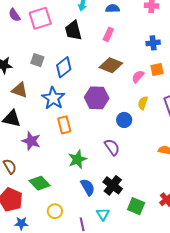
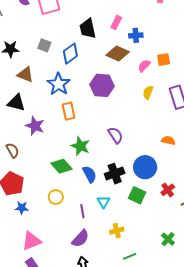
black trapezoid: (73, 30) -> (88, 29), moved
blue cross: (153, 43) -> (136, 35), moved
blue circle: (124, 120) -> (145, 167), moved, size x1.5
green star: (77, 159) -> (80, 146), turned -30
green diamond: (40, 183) -> (61, 166), moved
black cross: (113, 185) -> (115, 174), turned 30

